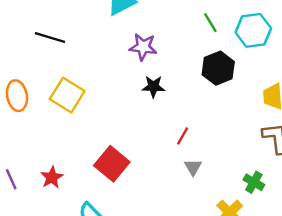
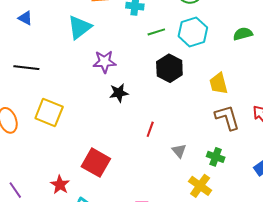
green line: (210, 23) -> (156, 32), turned -66
gray triangle: (193, 167) -> (179, 151), moved
red star: (52, 177) -> (60, 185), moved

